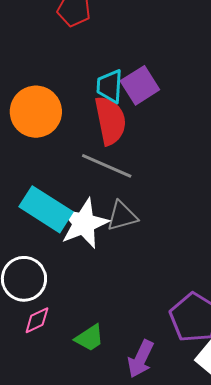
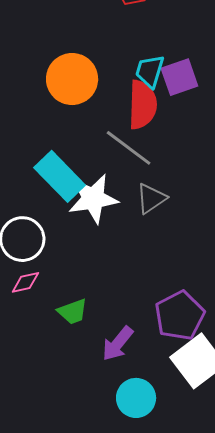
gray triangle: (122, 216) -> (151, 199), moved, turned -32

